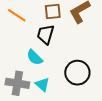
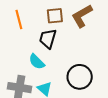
orange line: (17, 15) -> (19, 20), turned 42

